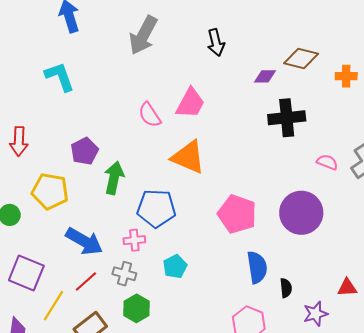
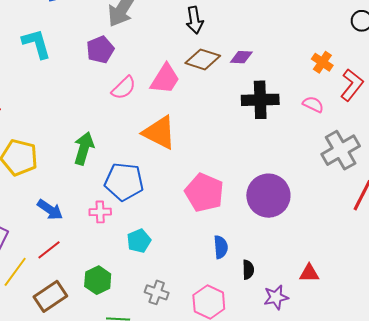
brown diamond: (301, 58) -> (203, 59), moved
orange cross: (346, 76) -> (322, 62), turned 30
pink semicircle: (150, 115) -> (124, 88), turned -104
purple pentagon: (84, 151) -> (100, 50), moved
pink semicircle: (327, 162) -> (313, 104), moved
blue arrow: (84, 241) -> (50, 210), size x0.7
blue semicircle: (257, 267) -> (221, 247), size x0.7
gray cross: (124, 274) -> (157, 292), moved

